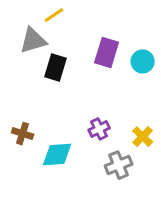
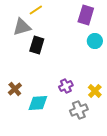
purple rectangle: (107, 52) -> (86, 15), moved
brown cross: (23, 134) -> (15, 89), turned 32

